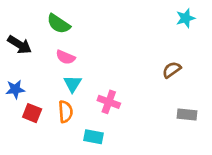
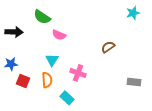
black arrow: (19, 45) -> (14, 32), turned -30
pink semicircle: (66, 57) -> (59, 35), moved
brown semicircle: (172, 70) -> (108, 47), moved
cyan rectangle: (93, 137) -> (67, 98), turned 32

